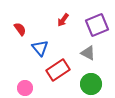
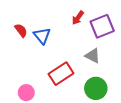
red arrow: (63, 20) -> (78, 18), moved
blue triangle: (40, 48) -> (42, 36), moved

